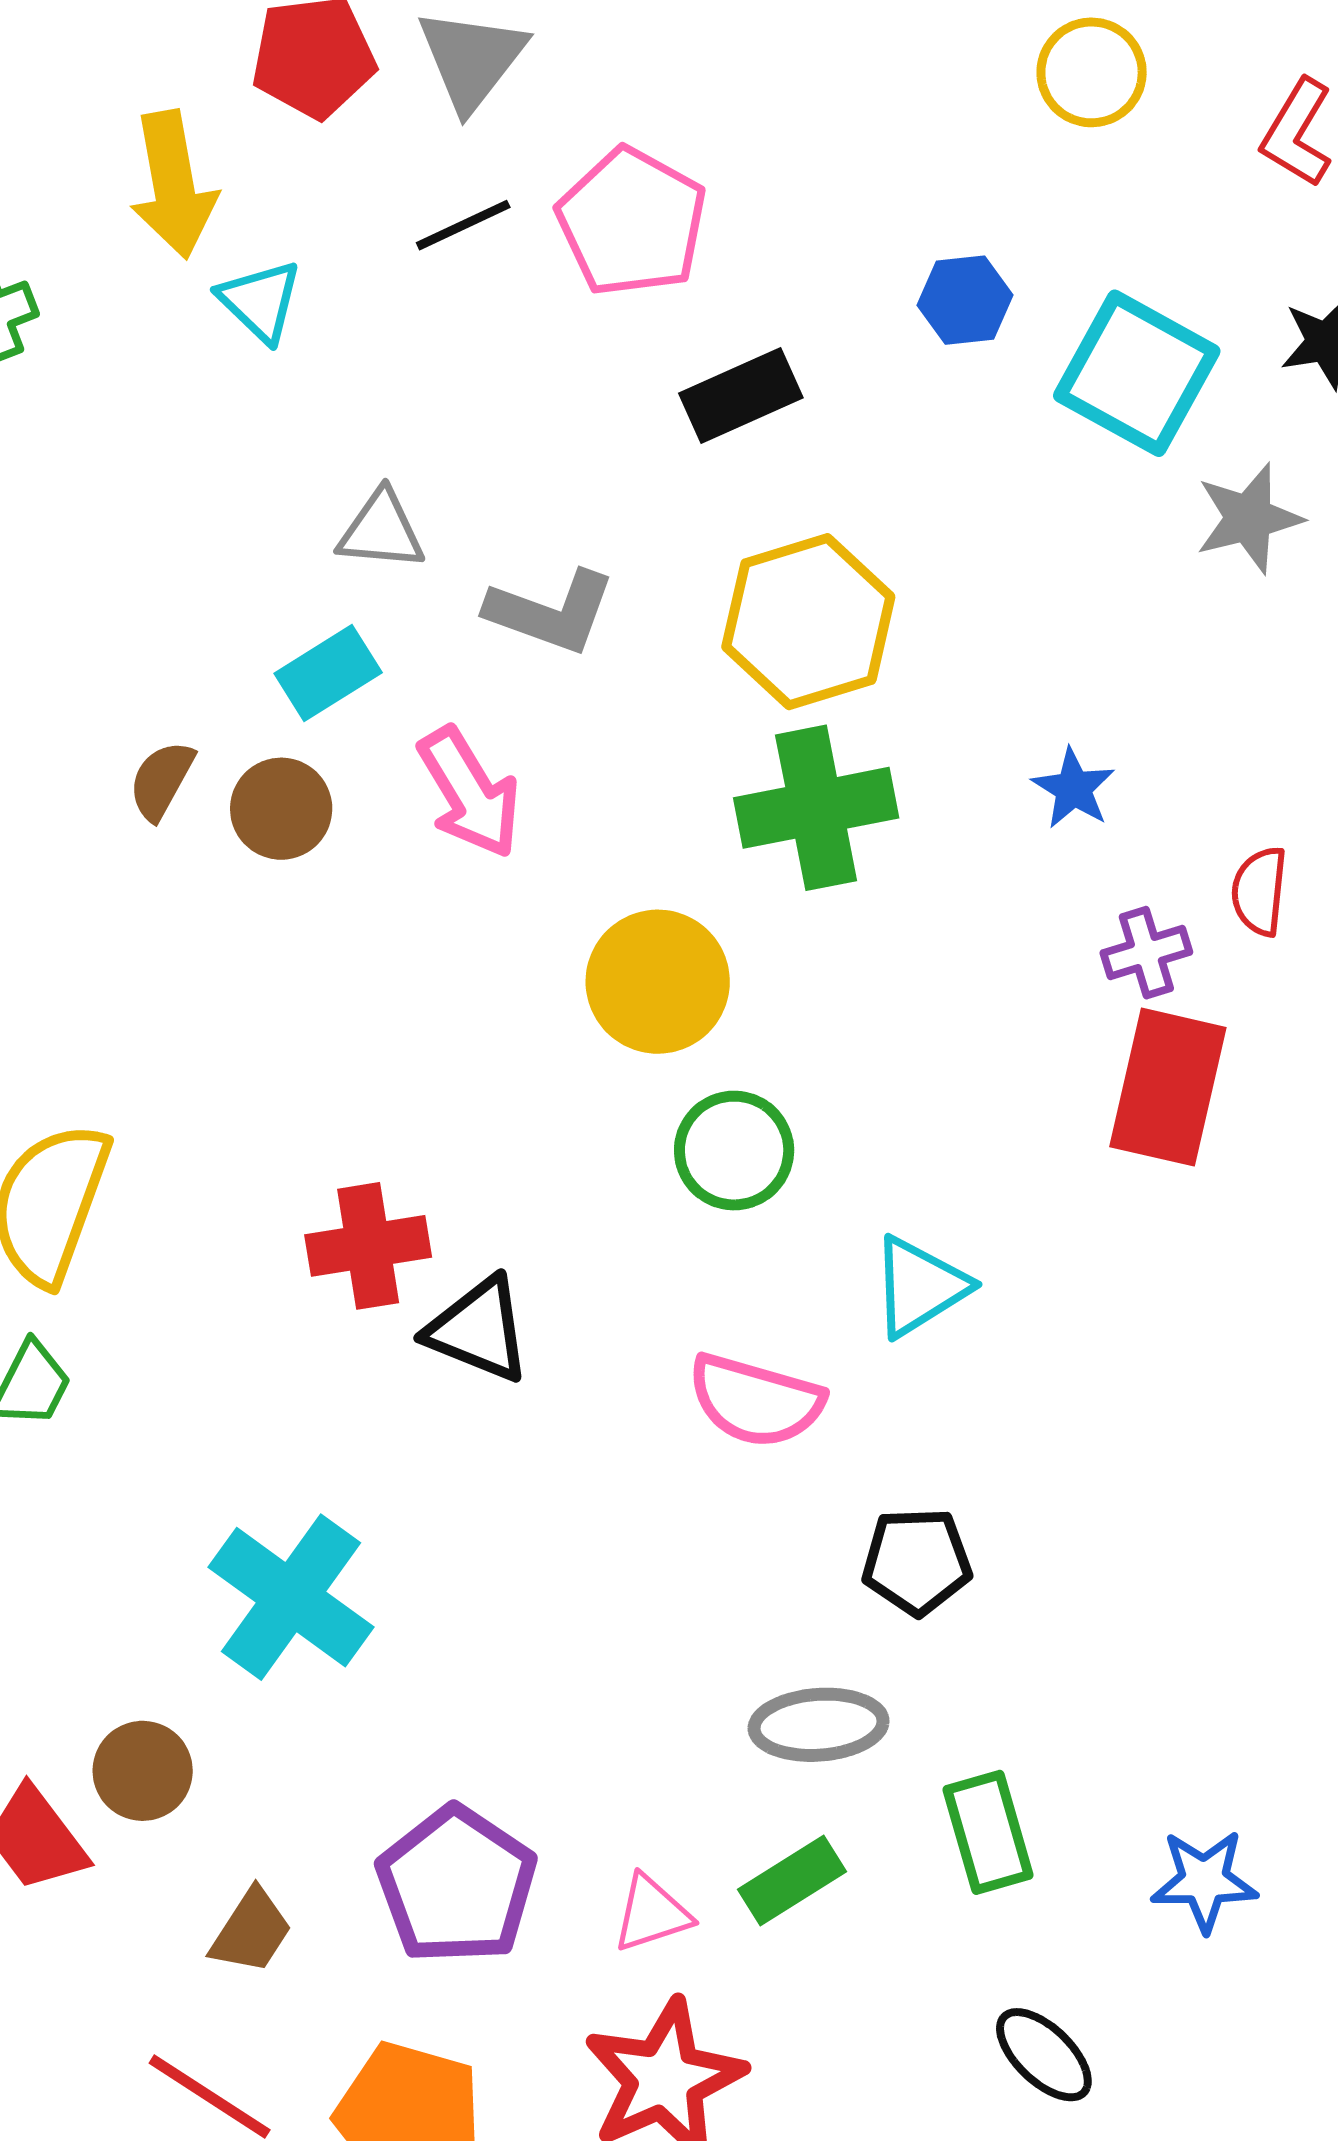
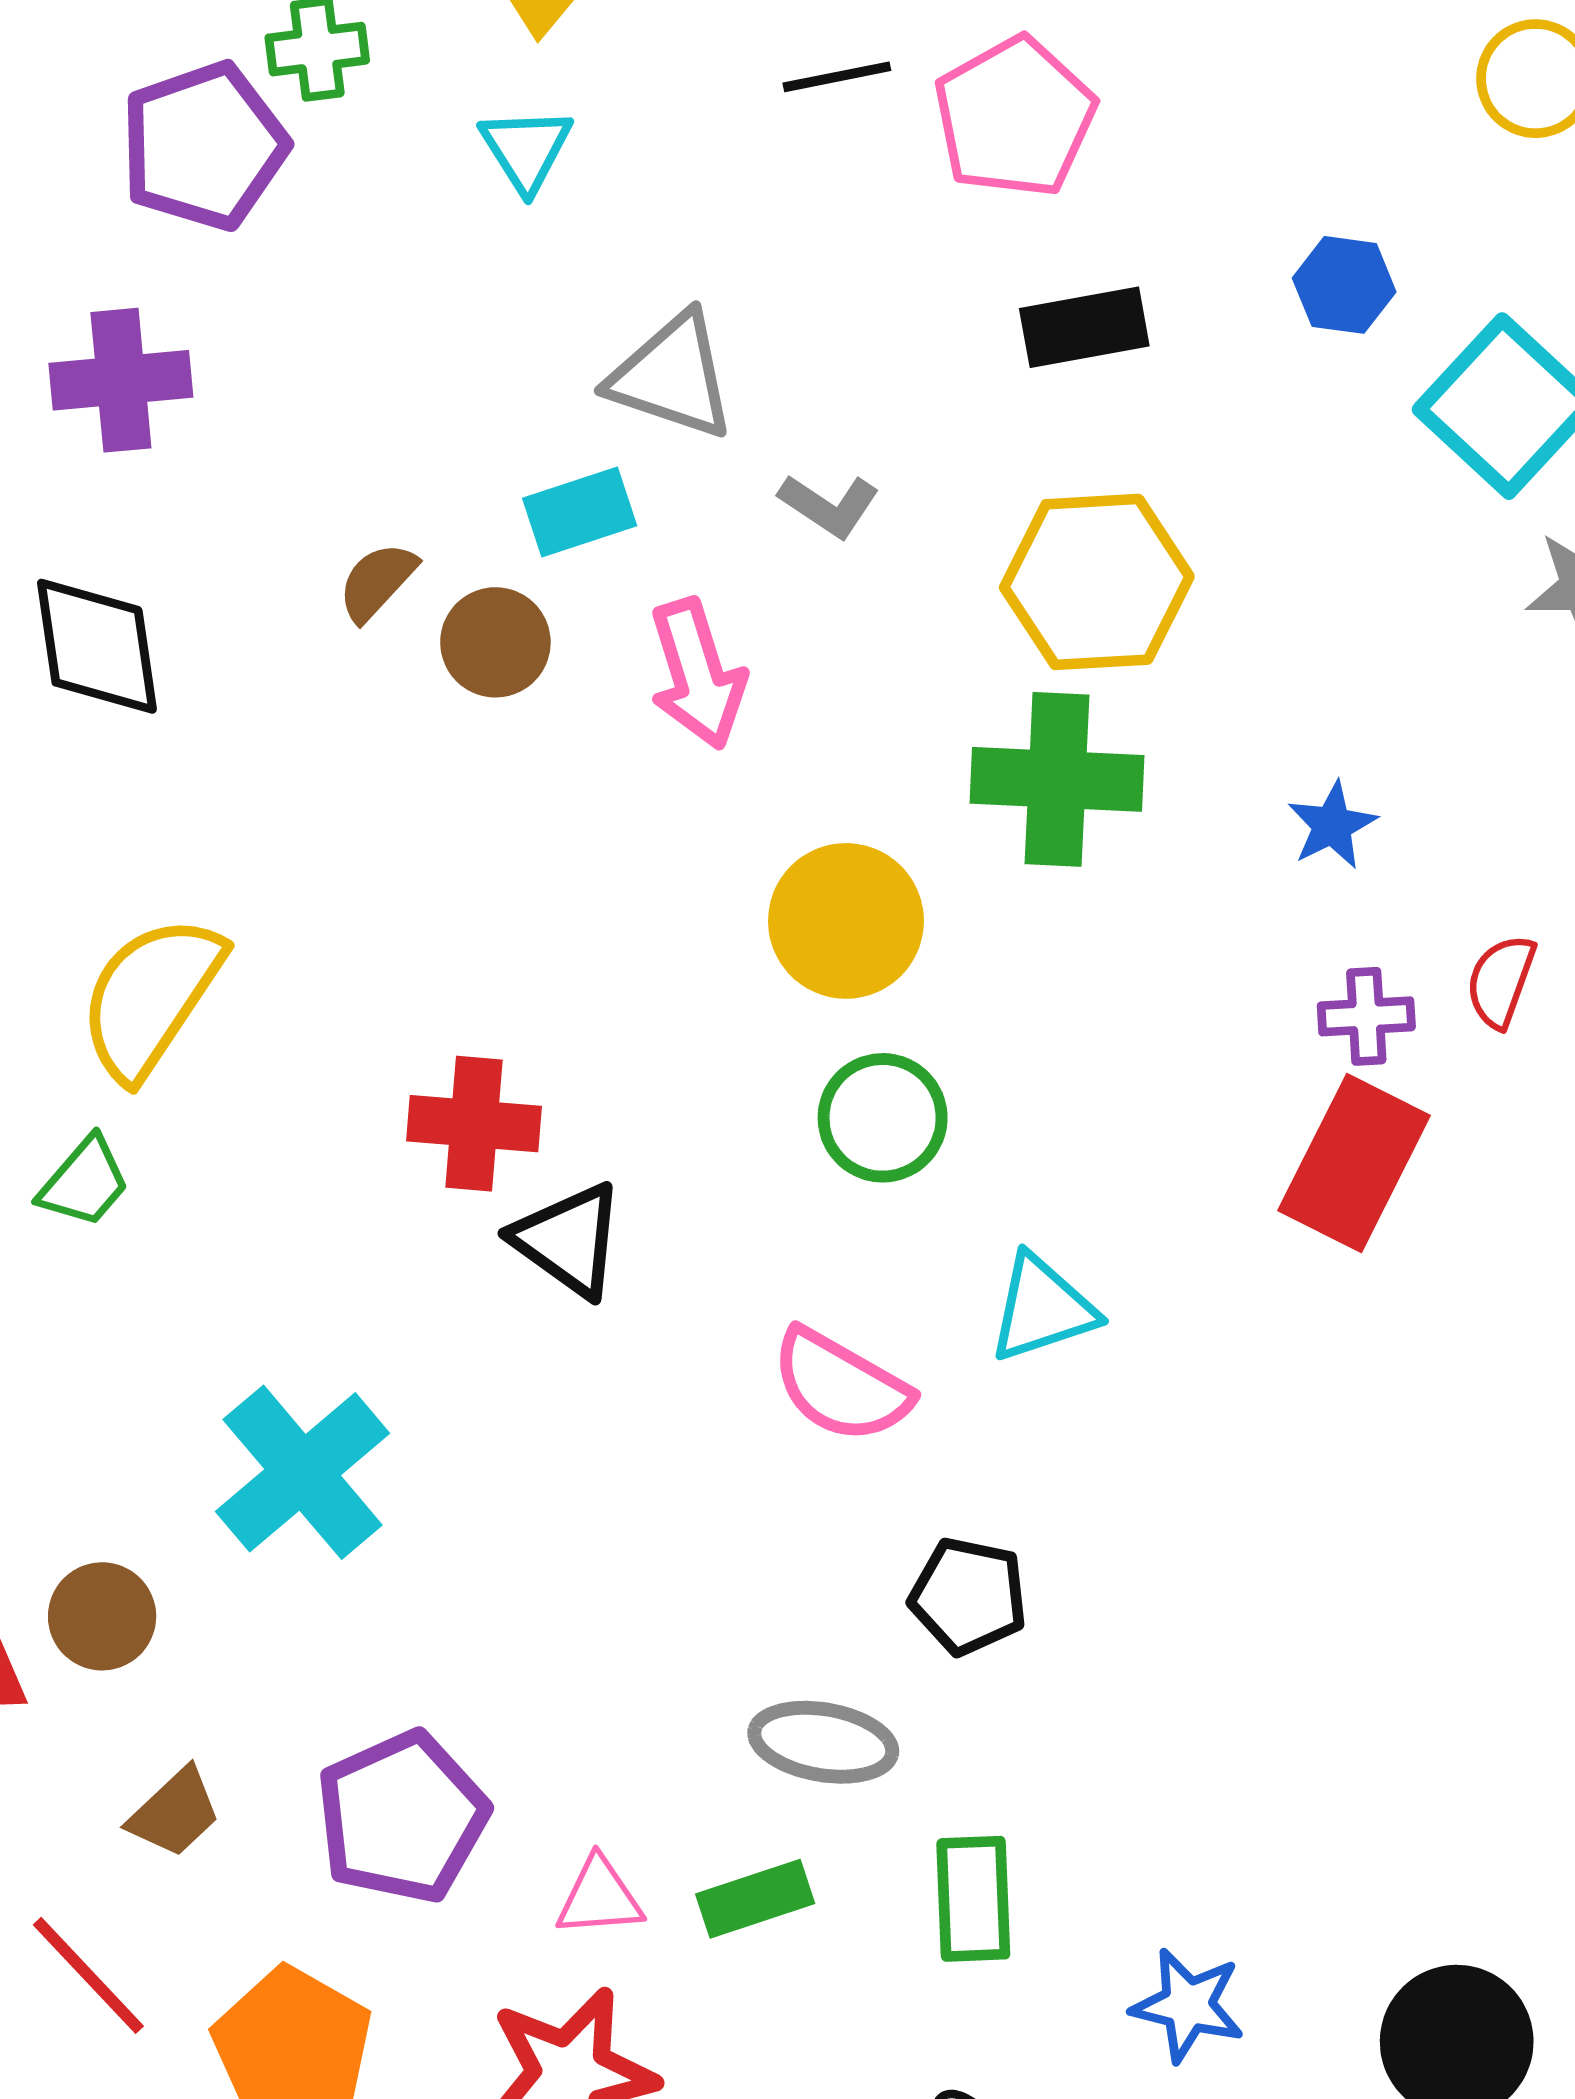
cyan triangle: (260, 301) -> (526, 149), moved
gray triangle: (381, 530) -> (672, 376), size x1.4
gray L-shape: (551, 612) -> (829, 505), size x0.7

